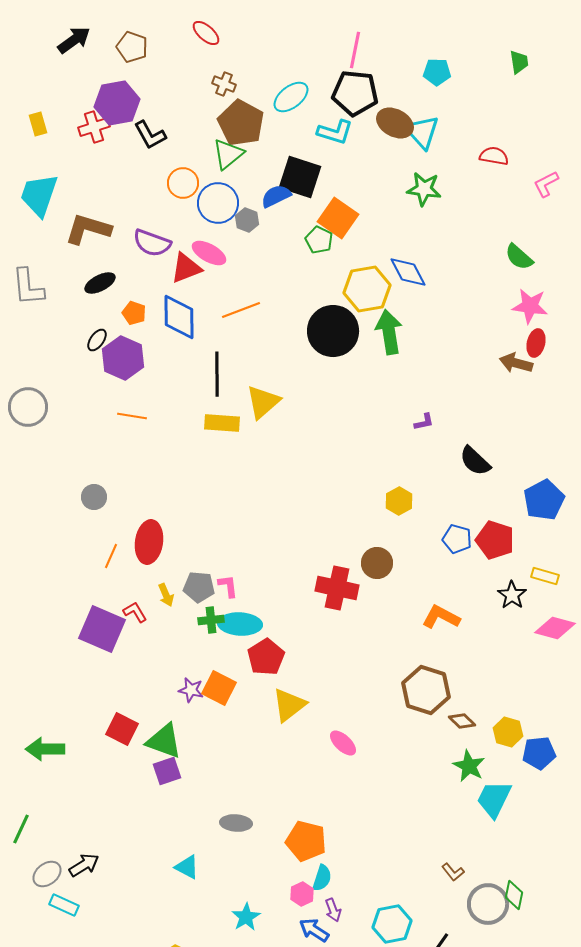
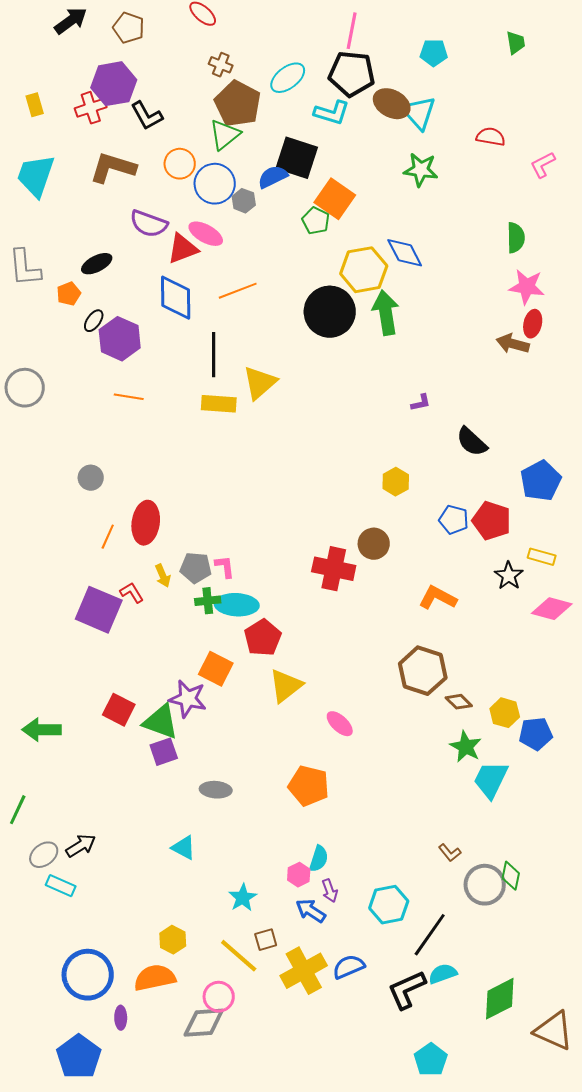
brown L-shape: (88, 229) -> (113, 168), moved
green semicircle: (519, 257) -> (516, 238), turned -132
orange pentagon: (134, 313) -> (69, 294), moved, turned 30
purple star: (191, 690) -> (188, 699), moved, size x1.5
gray ellipse: (236, 823) -> (216, 790), moved
orange pentagon: (306, 841) -> (309, 786), moved

